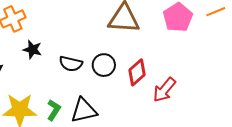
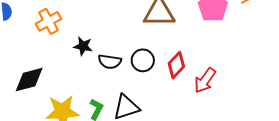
black star: (32, 50) -> (83, 46), moved

